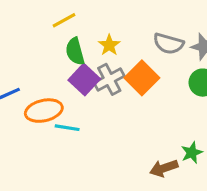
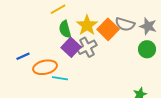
yellow star: (109, 45) -> (87, 25), size x1.5
orange square: (142, 78) -> (108, 29), moved

